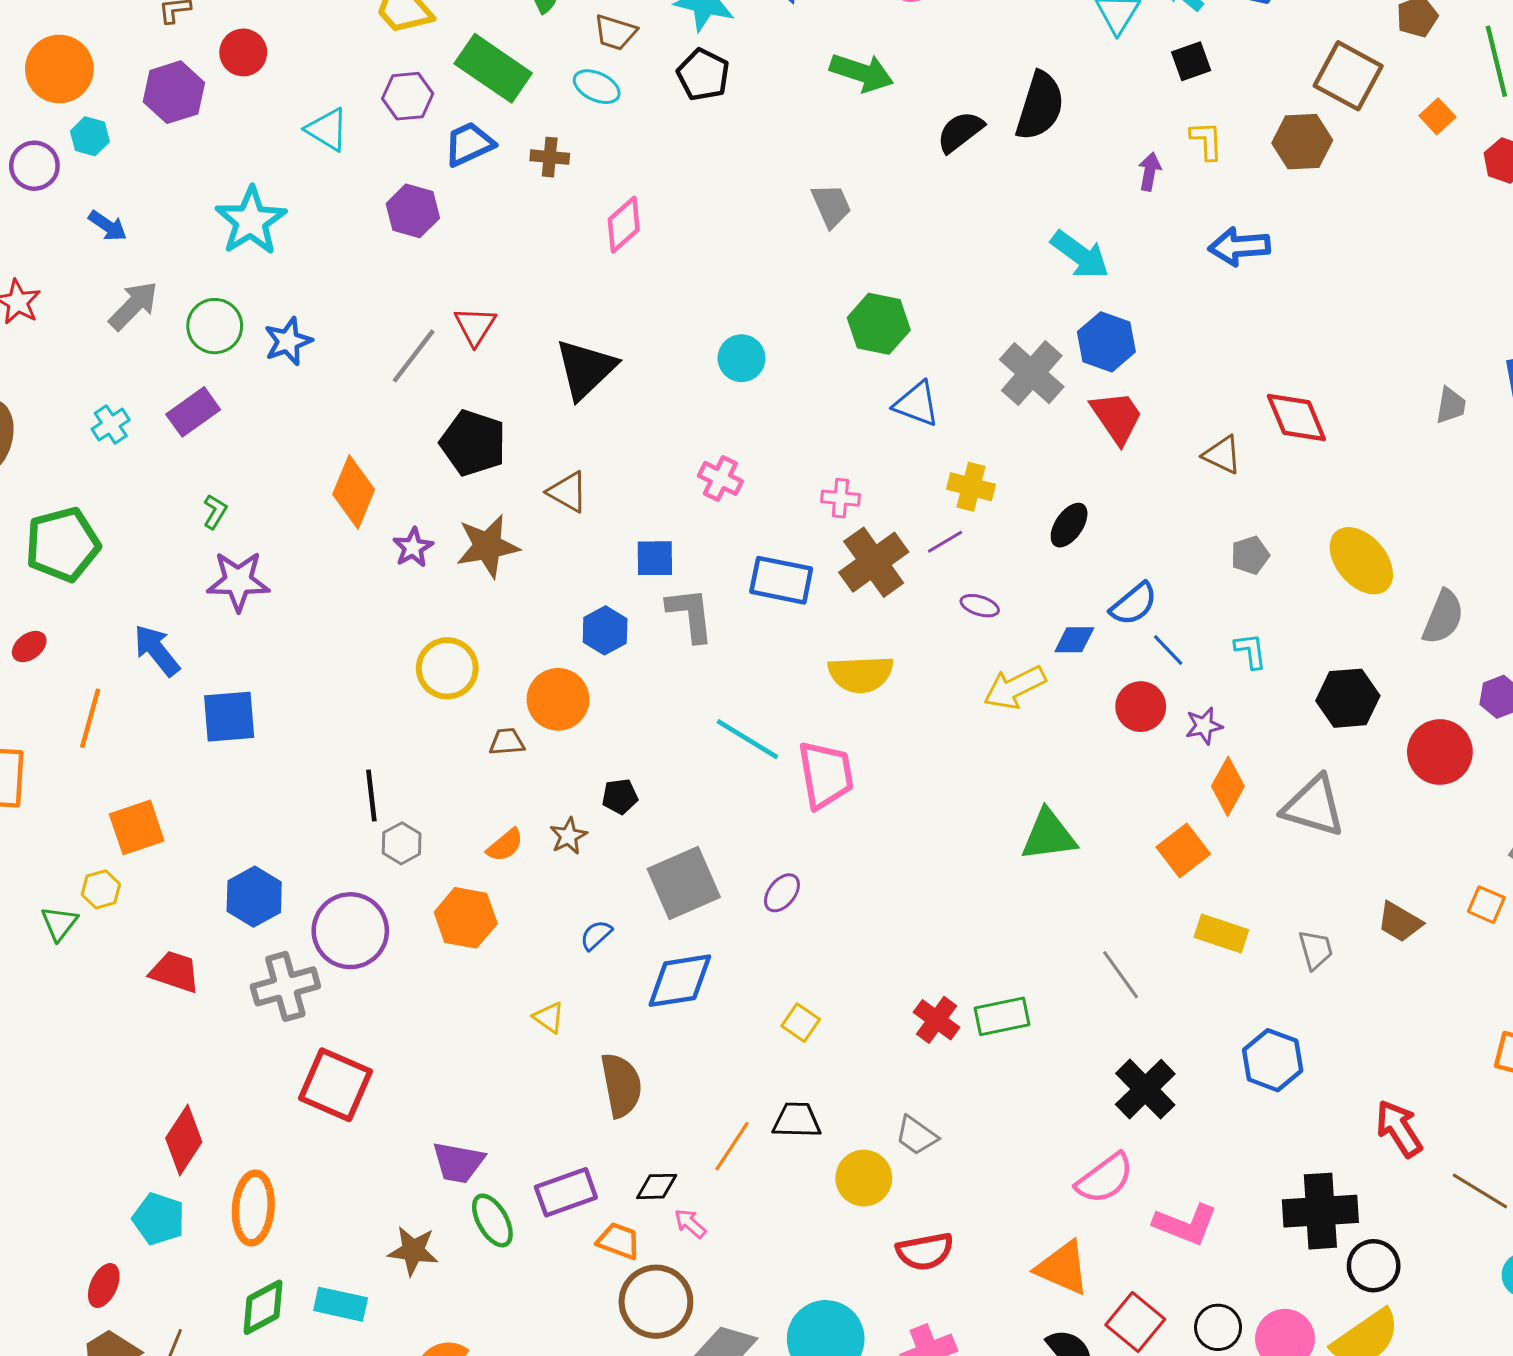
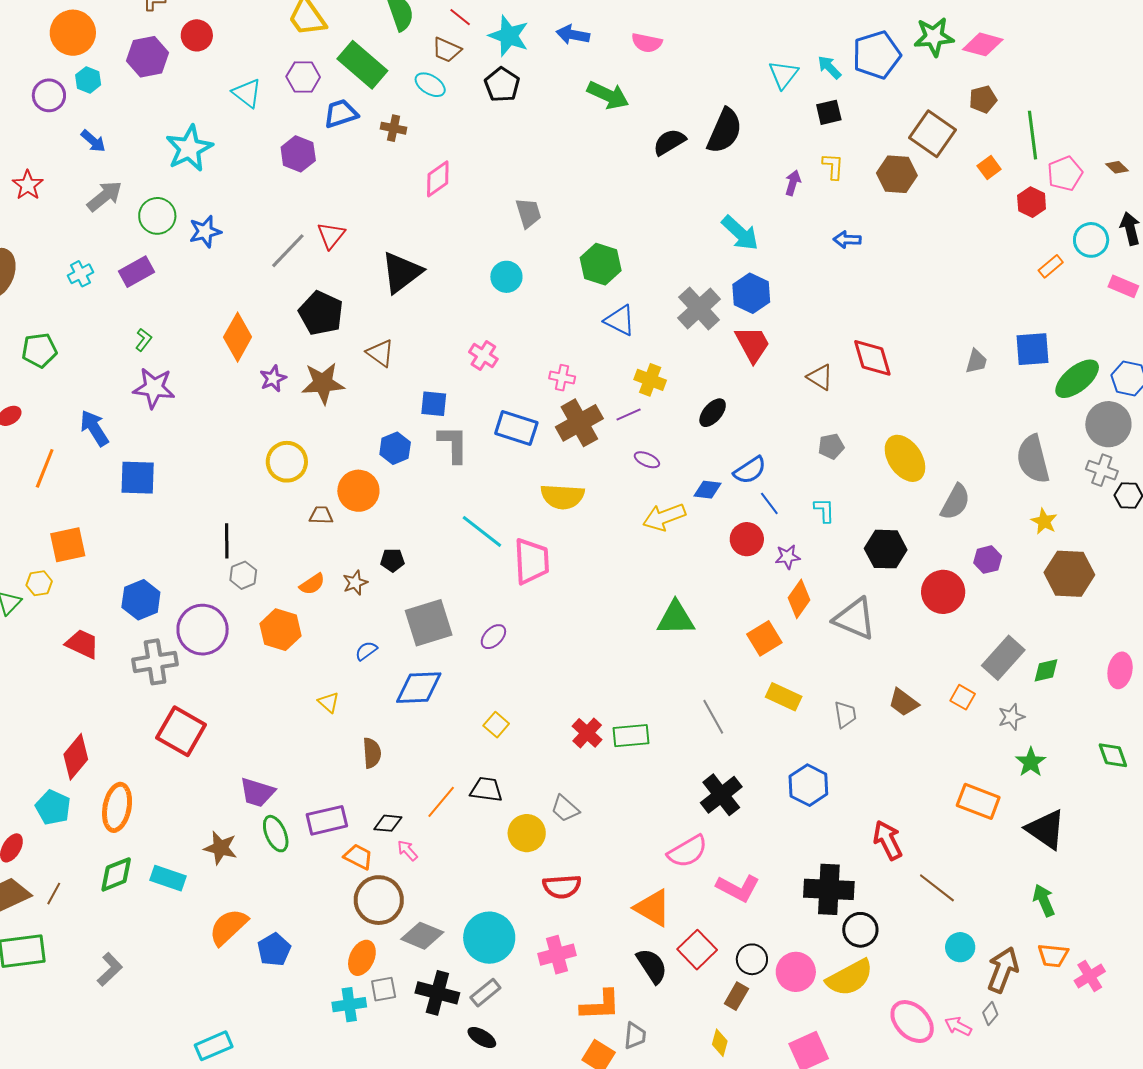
gray trapezoid: (831, 206) -> (528, 213), moved
blue arrow: (1239, 247) -> (847, 240), size x0.7
green pentagon: (63, 544) -> (39, 350), size x0.7
brown semicircle: (621, 1085) -> (372, 753), size x0.7

